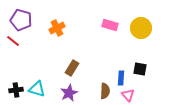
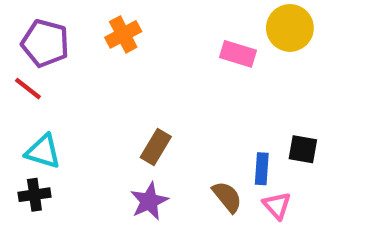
orange cross: (57, 28) -> (123, 34), moved
yellow circle: (141, 28) -> (290, 28), moved
cyan triangle: (37, 89) -> (43, 151), moved
brown semicircle: (105, 91) -> (227, 197), turned -42

